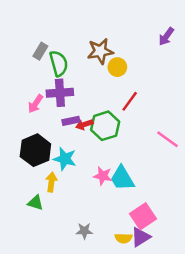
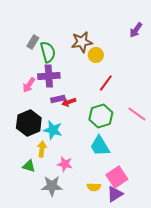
green hexagon: (105, 126) -> (101, 116), moved
pink star: (103, 176) -> (65, 164), moved
gray star: (84, 231) -> (52, 186), moved, size x1.5
yellow semicircle: (123, 238) -> (94, 187), moved

